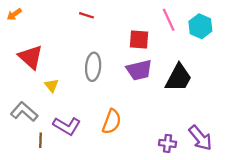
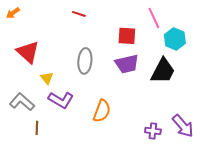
cyan hexagon: (200, 26) -> (175, 39), moved
purple L-shape: (67, 126) -> (61, 100), moved

